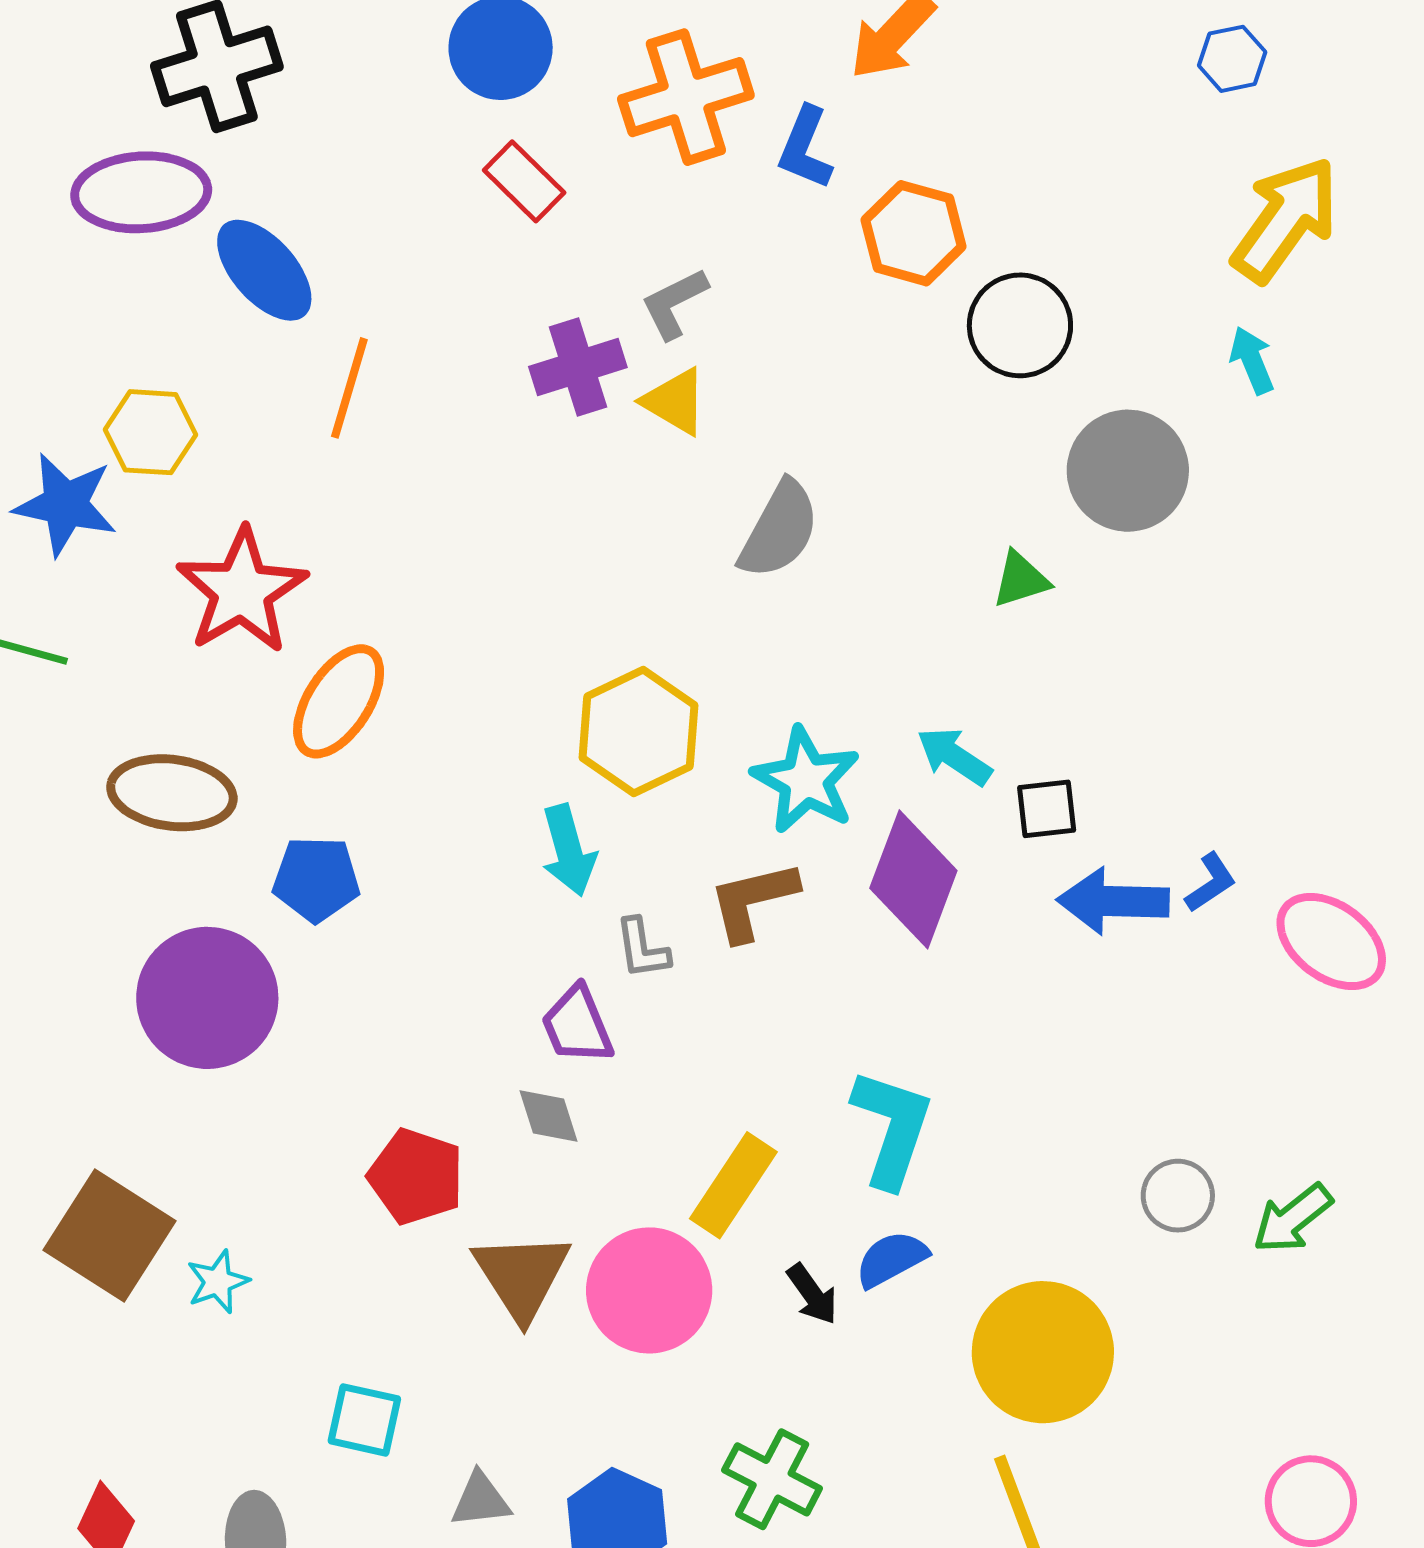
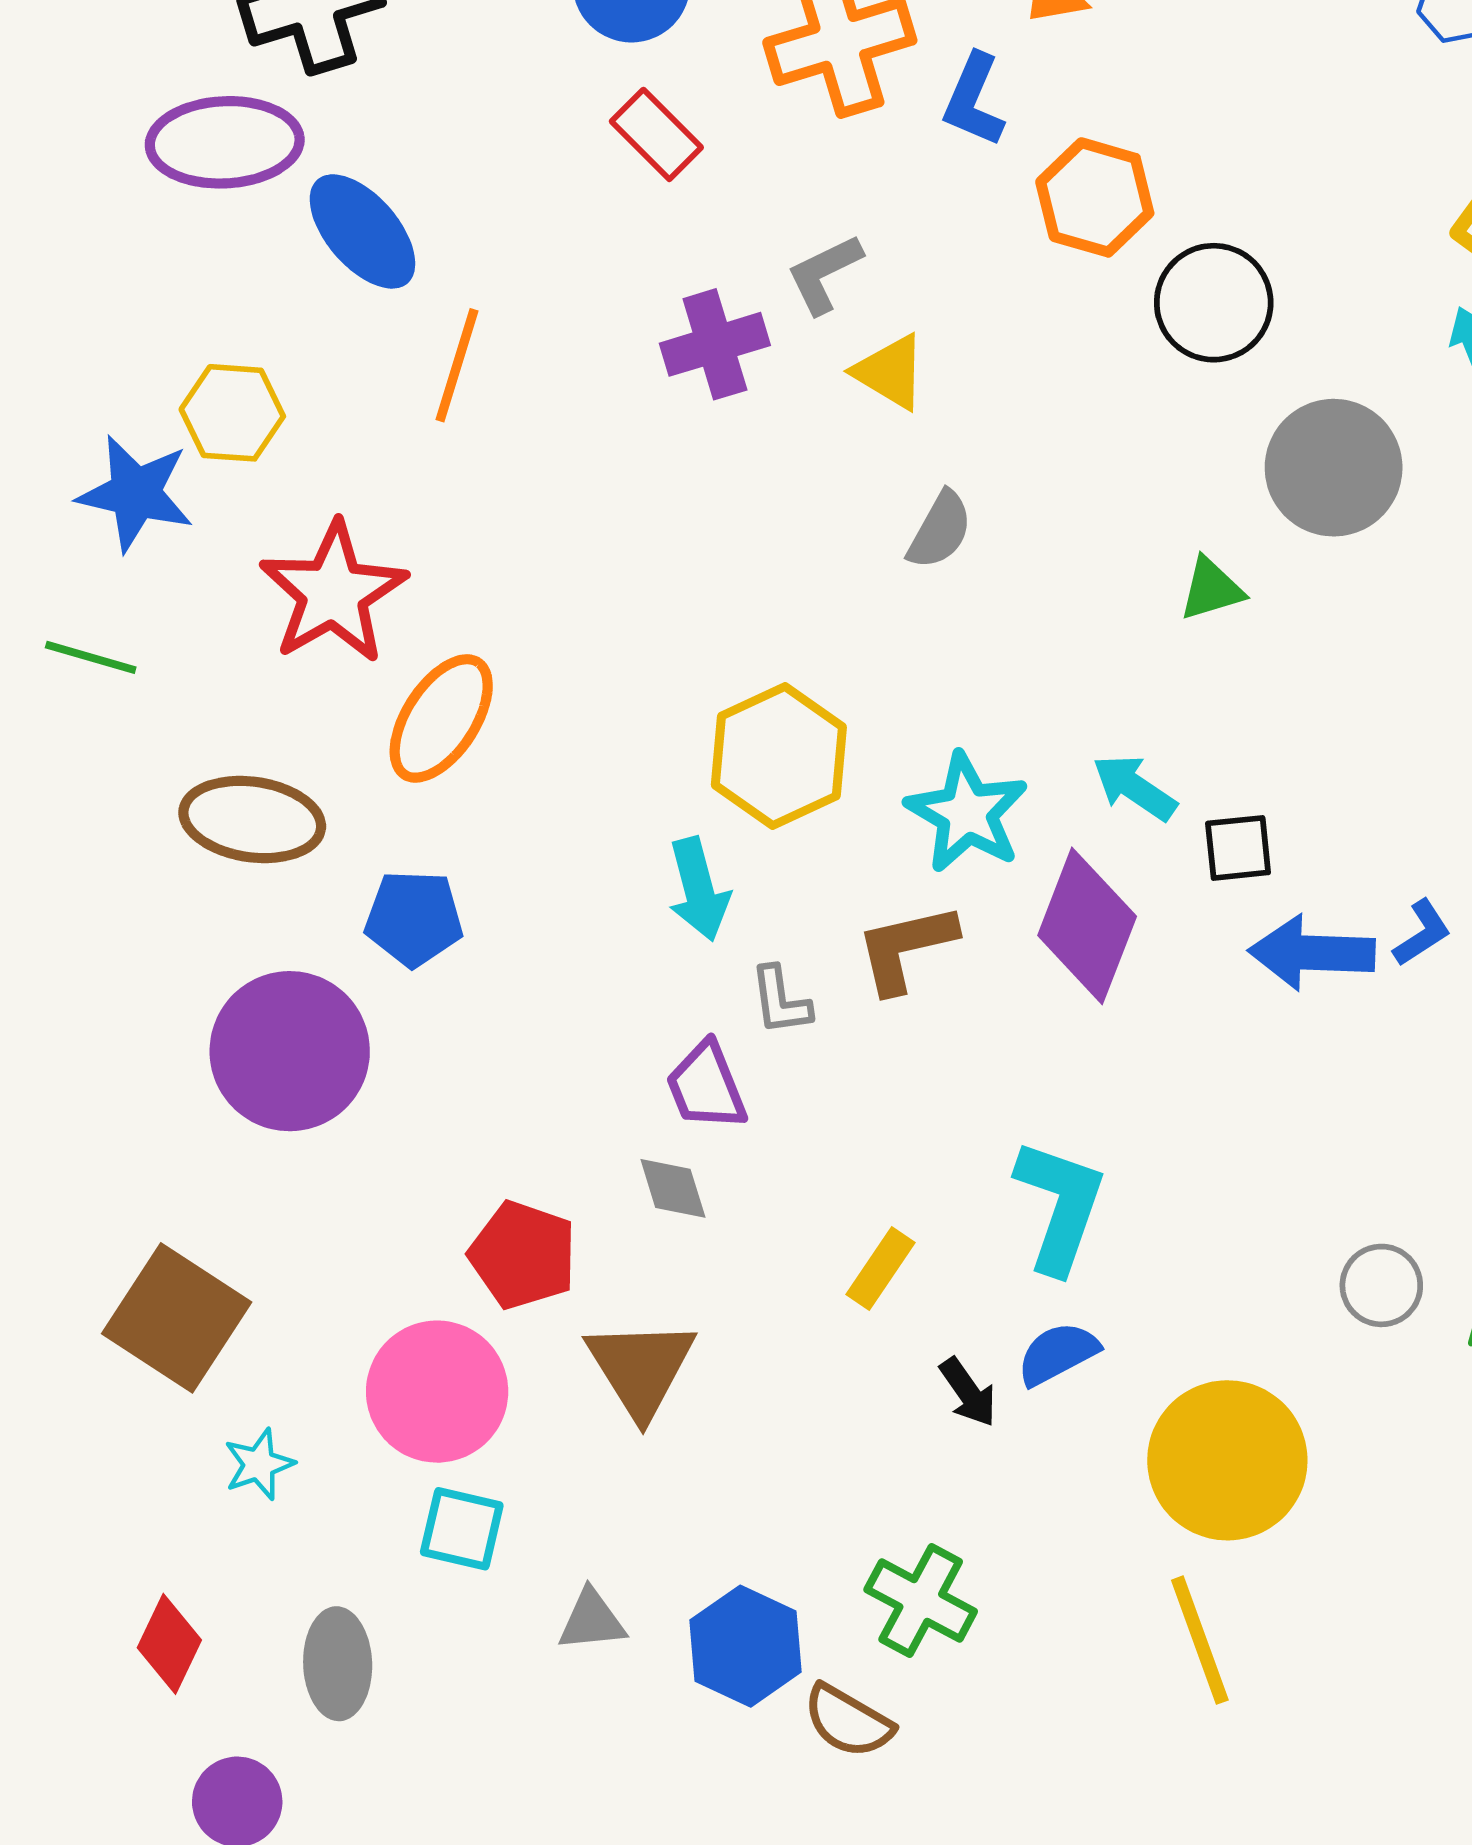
yellow triangle: (675, 401) -> (890, 372), moved
gray semicircle: (779, 530) -> (940, 530), size x0.7
yellow rectangle: (733, 1185) -> (880, 1268), size x0.7
cyan star: (218, 1282) -> (259, 1464), moved
pink circle: (649, 1290) -> (437, 1392), moved

